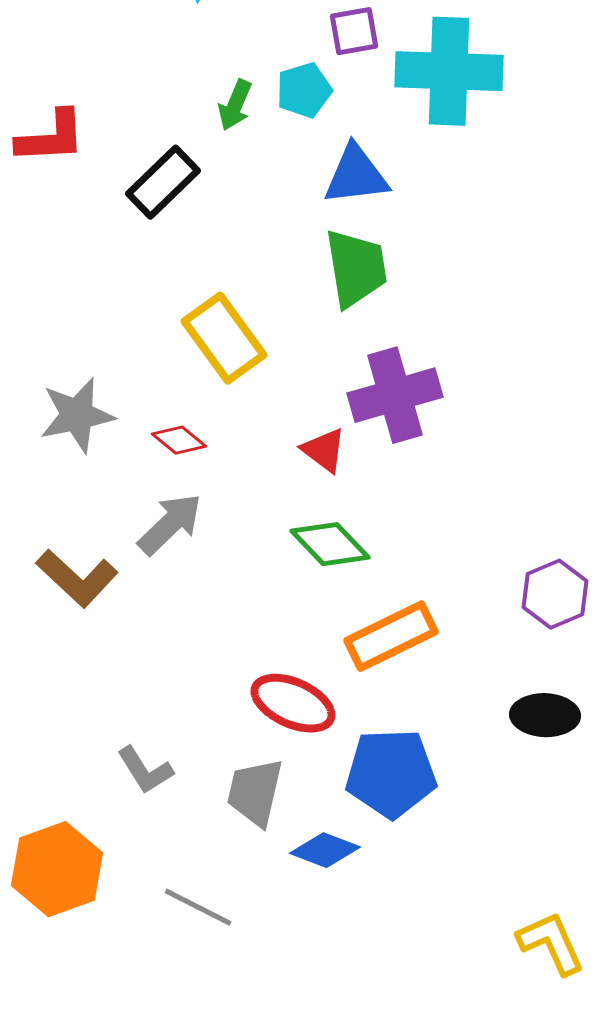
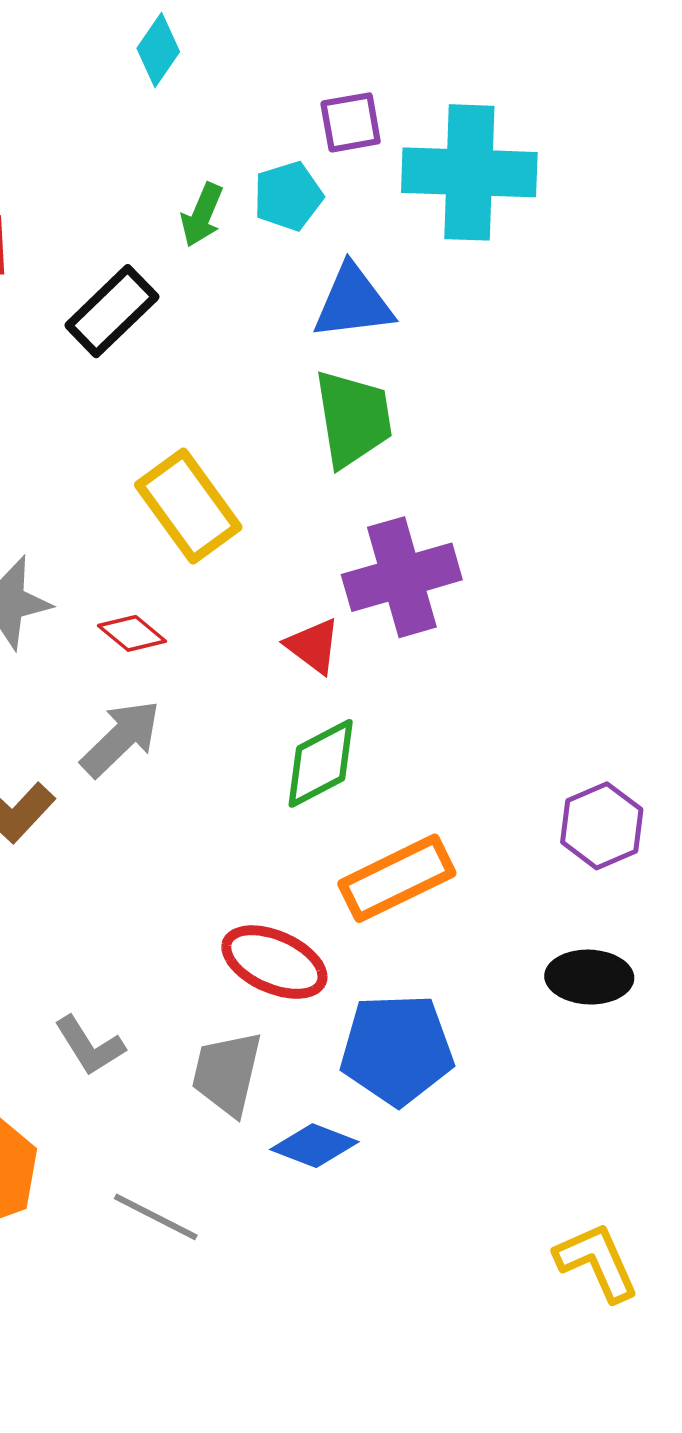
green diamond: (330, 544) -> (321, 763), turned -74

